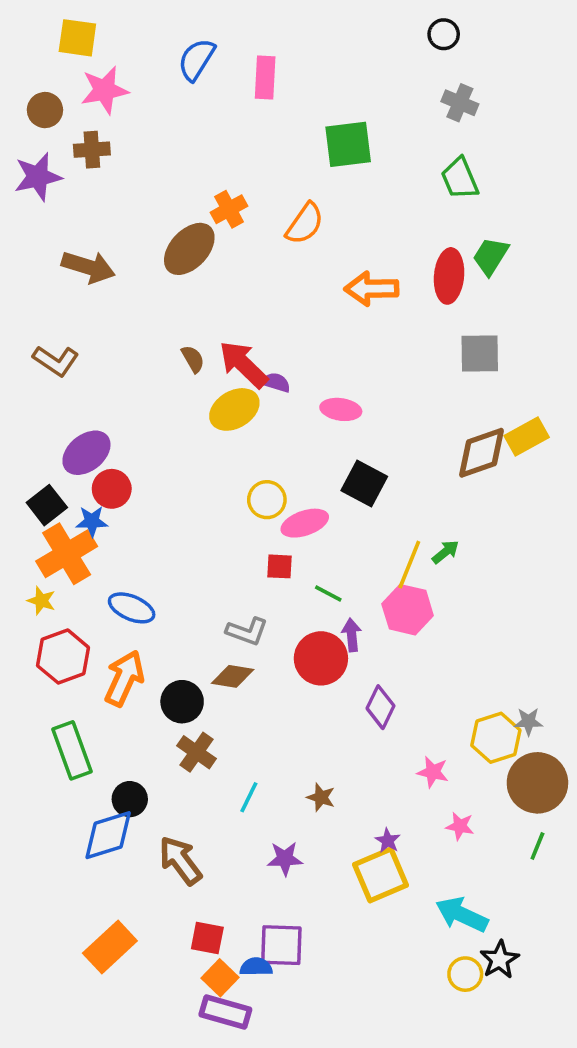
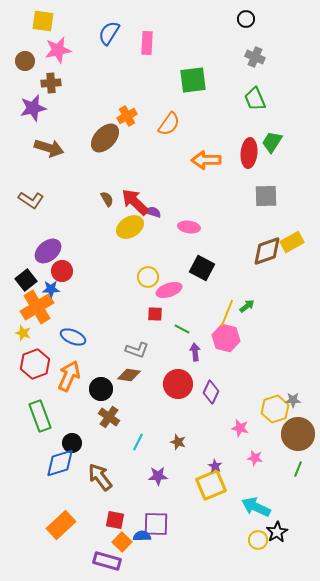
purple star: (38, 177) -> (33, 108), moved
red circle: (321, 658) -> (178, 384), moved
purple rectangle: (225, 1012) -> (107, 561), moved

